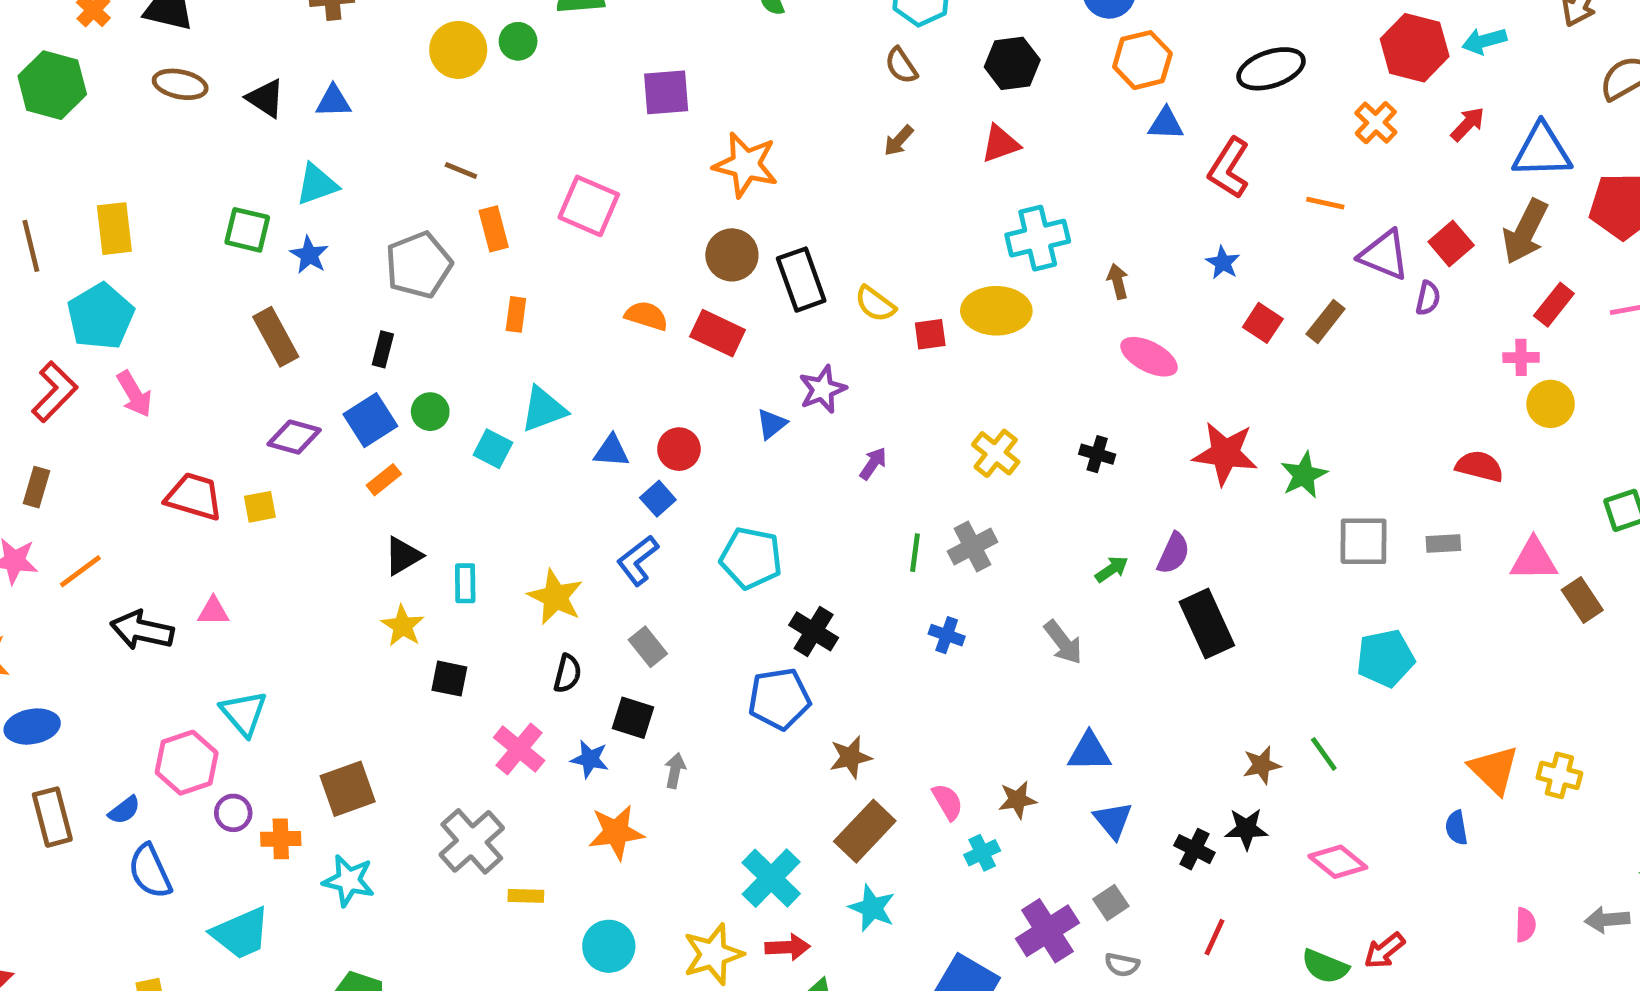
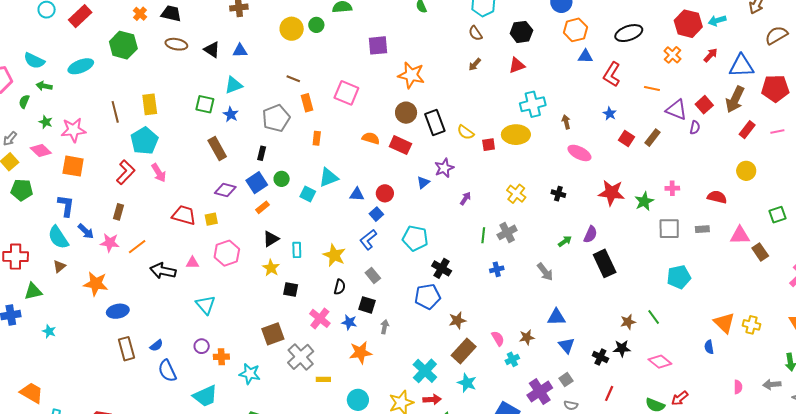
pink cross: (1521, 357) -> (672, 188), moved
blue cross: (947, 635) -> (497, 269), turned -32
pink hexagon: (187, 763) -> (227, 253), moved
brown square: (348, 789) -> (273, 334), moved

